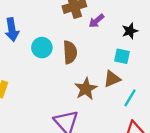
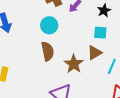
cyan circle: (42, 48) -> (49, 25), moved
brown semicircle: (70, 52) -> (48, 51), moved

